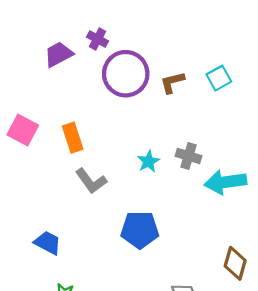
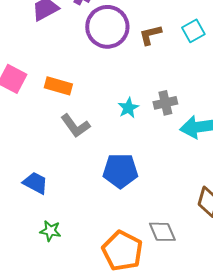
orange rectangle: (73, 138) -> (58, 86), turned -56
gray cross: (189, 156) -> (165, 103), turned -30

